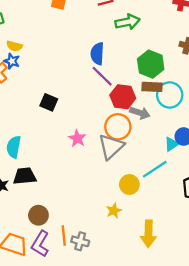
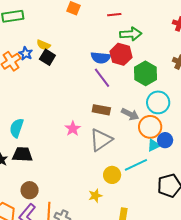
yellow semicircle: (14, 46) -> (43, 45), moved
blue semicircle: (97, 54) -> (101, 58), turned -96
brown rectangle: (152, 87) -> (101, 110), moved
red hexagon: (123, 97) -> (121, 54), moved
black square: (49, 102) -> (47, 57), moved
orange circle: (118, 127) -> (150, 127), moved

